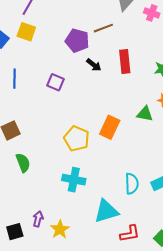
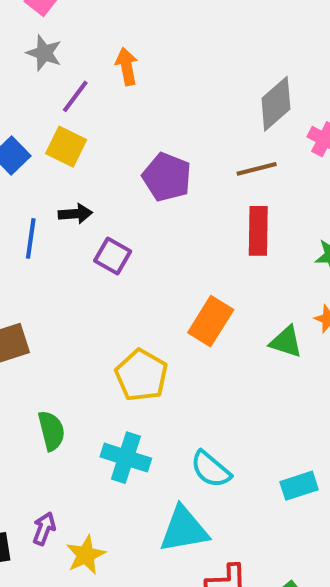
brown line: (103, 28) -> (257, 169), moved
black arrow: (94, 65) -> (75, 214), moved, turned -49
orange rectangle: (110, 127) -> (211, 321), moved
green semicircle: (23, 163) -> (51, 431), moved
cyan semicircle: (132, 184) -> (211, 469), moved, turned 125

